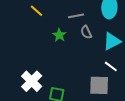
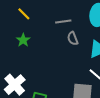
green star: (59, 35) -> (23, 40), moved

